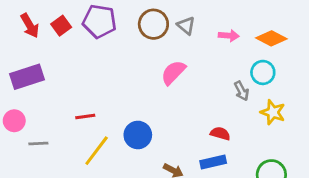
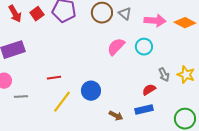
pink arrow: (229, 36) -> (155, 21), size x1.5
cyan circle: (263, 72) -> (144, 47), moved
gray arrow: (242, 91) -> (164, 75), moved
red semicircle: (220, 134) -> (149, 90), turned -48

